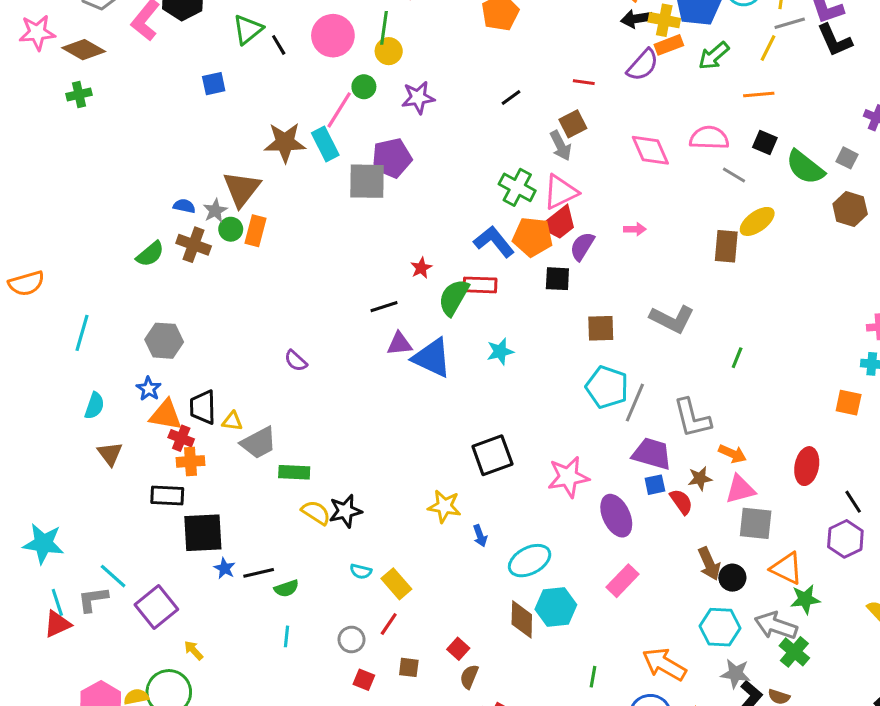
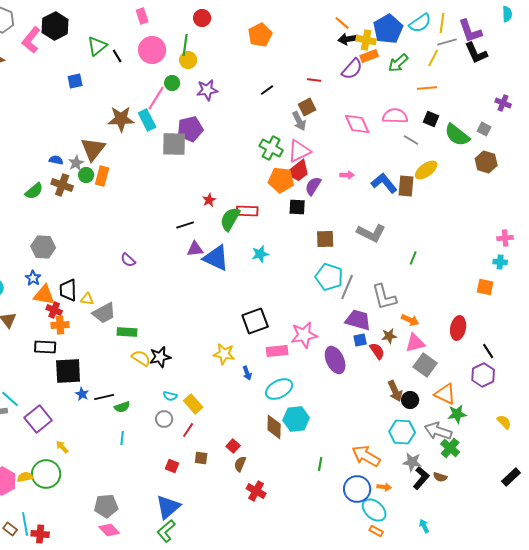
blue L-shape: (494, 242) -> (384, 183), moved
gray square: (756, 523) -> (425, 365), turned 30
pink rectangle: (622, 581) -> (277, 351), moved, turned 40
gray circle: (351, 640) -> (164, 419), moved

